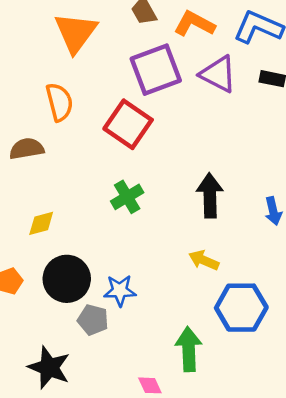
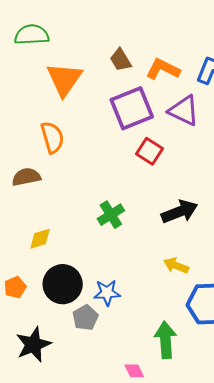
red square: (128, 124) -> (149, 151), moved, size x0.7
black arrow: (210, 196) -> (180, 212), turned 72
gray pentagon: (93, 320) -> (85, 318), turned 30
black star: (49, 367) -> (33, 345), moved, turned 30

